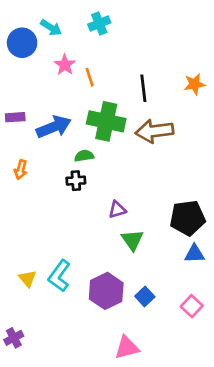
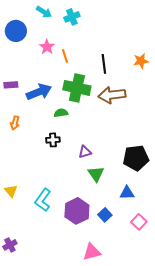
cyan arrow: (51, 28) -> (44, 12), moved
black cross: (76, 181) -> (53, 140), moved
blue triangle: (194, 254) -> (127, 193), moved
yellow triangle: (28, 279) -> (11, 191), moved

